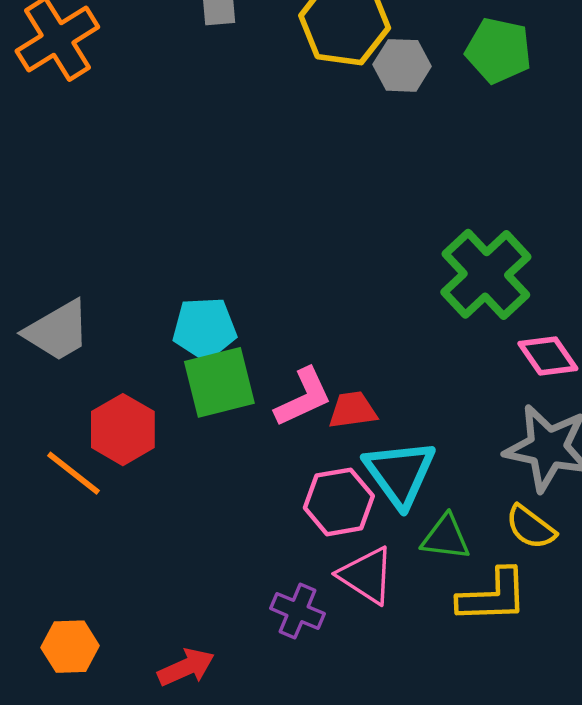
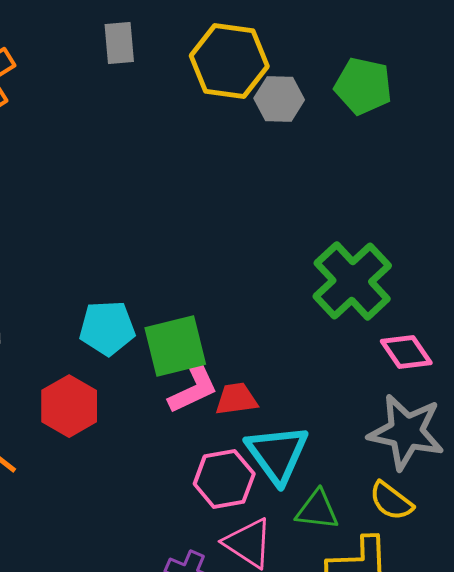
green square: (219, 382) -> (175, 346), moved
red hexagon: (123, 430) -> (69, 406), moved

